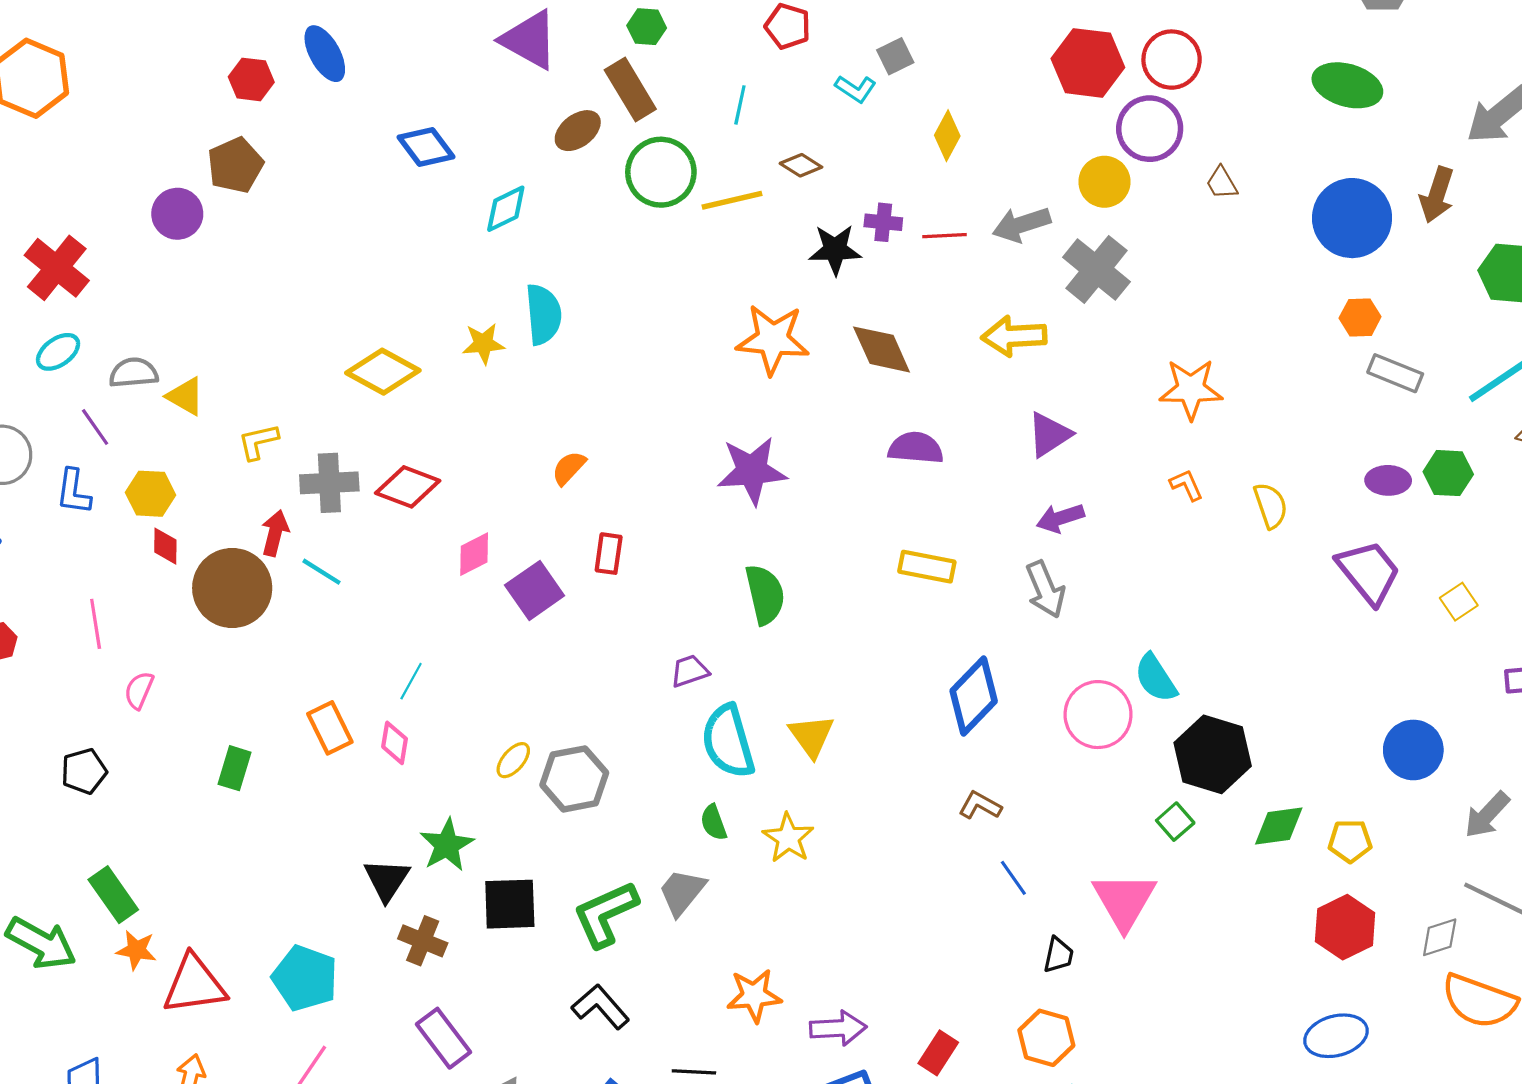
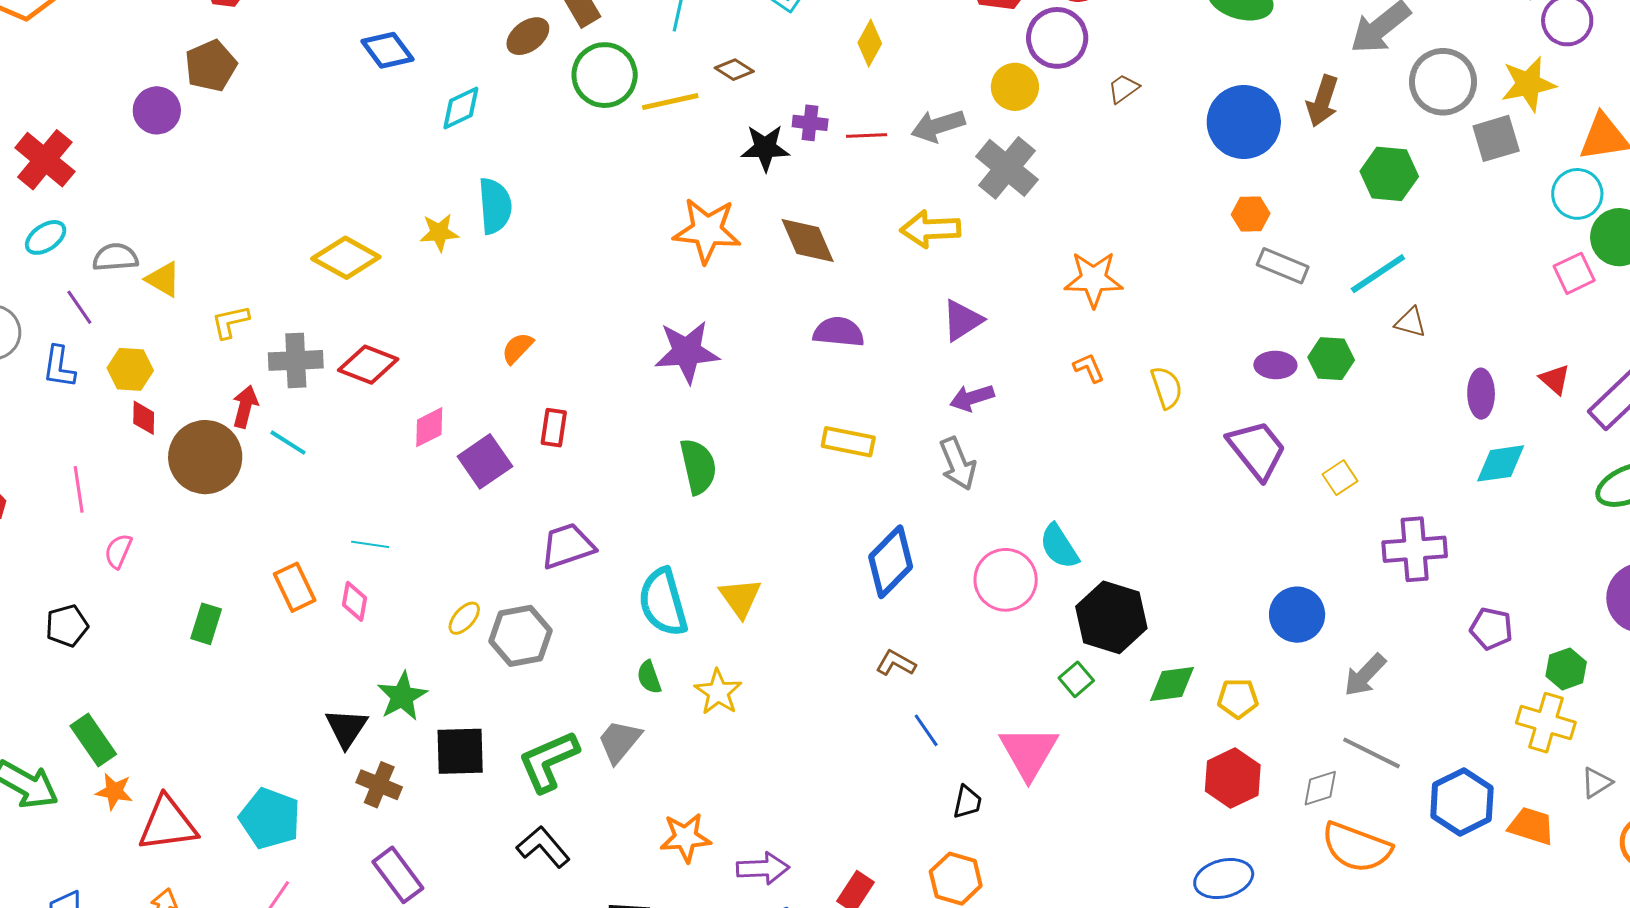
brown trapezoid: (1222, 183) -> (1123, 89), turned 84
purple trapezoid: (690, 671) -> (568, 546), moved, size x1.5
cyan line: (411, 681) -> (370, 544), turned 69

